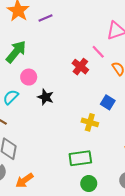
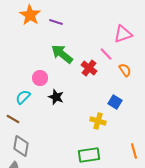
purple line: (46, 18) -> (56, 22), turned 40
green arrow: (16, 52) -> (62, 54), moved, turned -90

